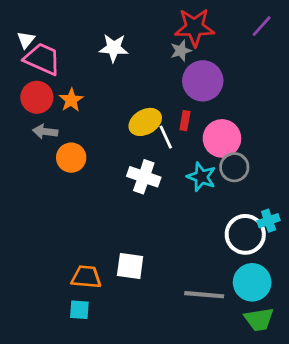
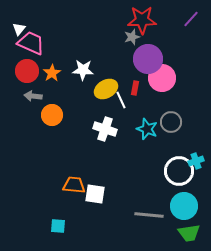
white star: (114, 48) -> (83, 70), moved
pink circle: (222, 138) -> (162, 78), moved
orange trapezoid: (86, 277) -> (74, 185), moved

